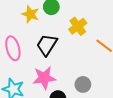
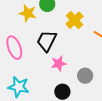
pink star: (44, 78) -> (59, 64), moved, size x0.7

